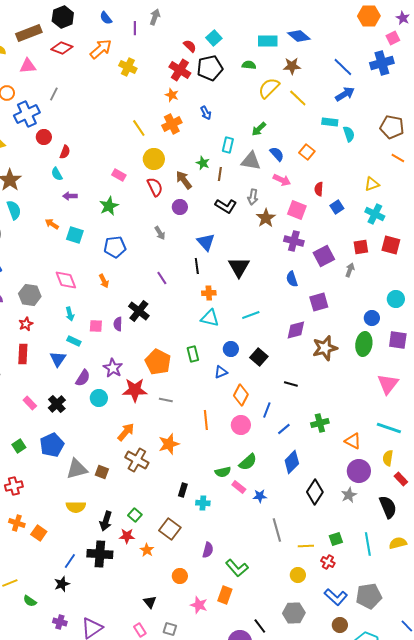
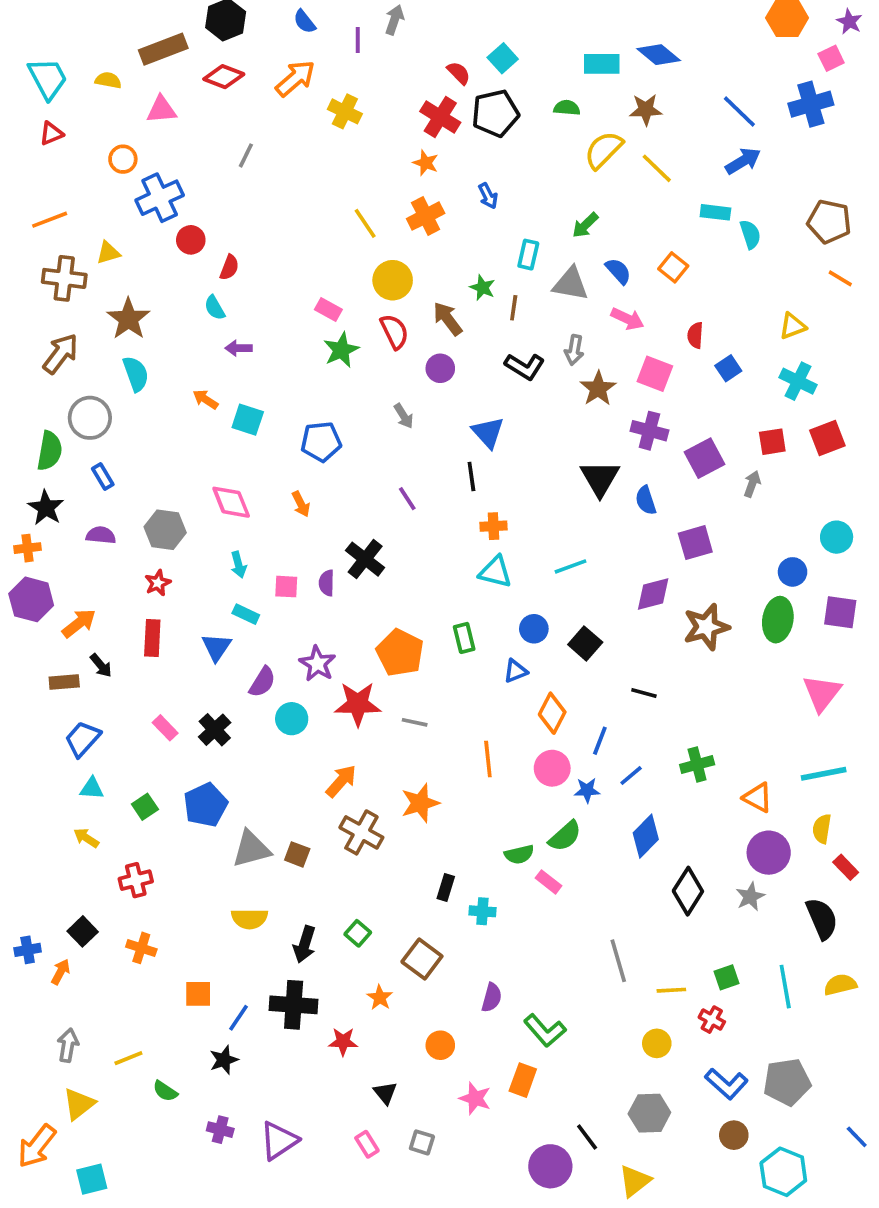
gray line: (54, 94) -> (246, 155), moved
green star: (109, 206) -> (341, 350), moved
red square: (391, 245) -> (827, 438), turned -36
black triangle: (239, 267) -> (600, 478), moved
cyan line: (389, 428) -> (824, 774), turned -30
blue star: (260, 496) -> (587, 790), moved
orange square: (39, 533) -> (198, 994), moved, turned -35
red star: (127, 536) -> (343, 1042), moved

